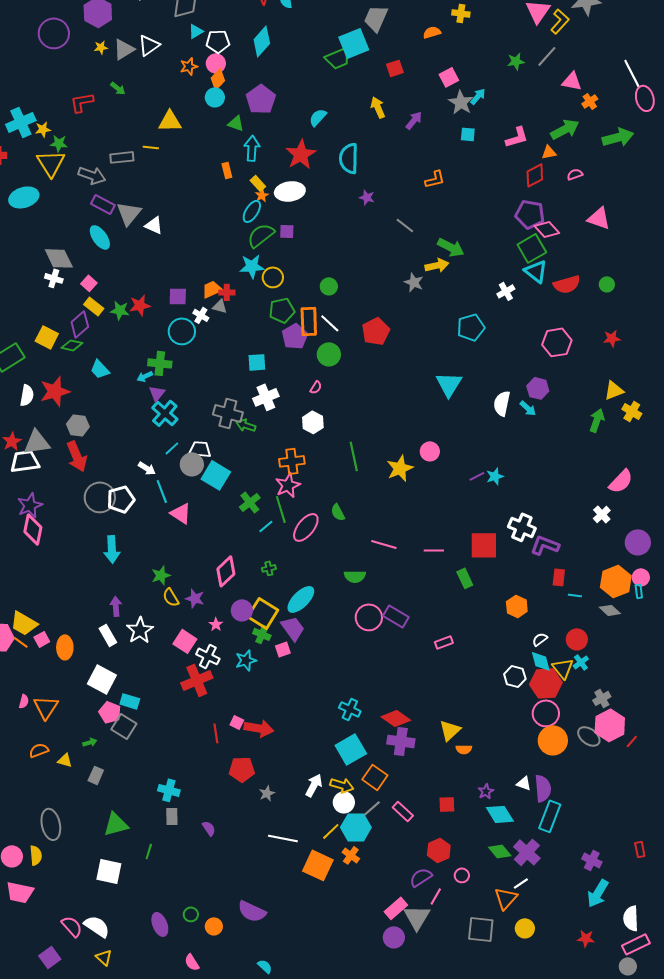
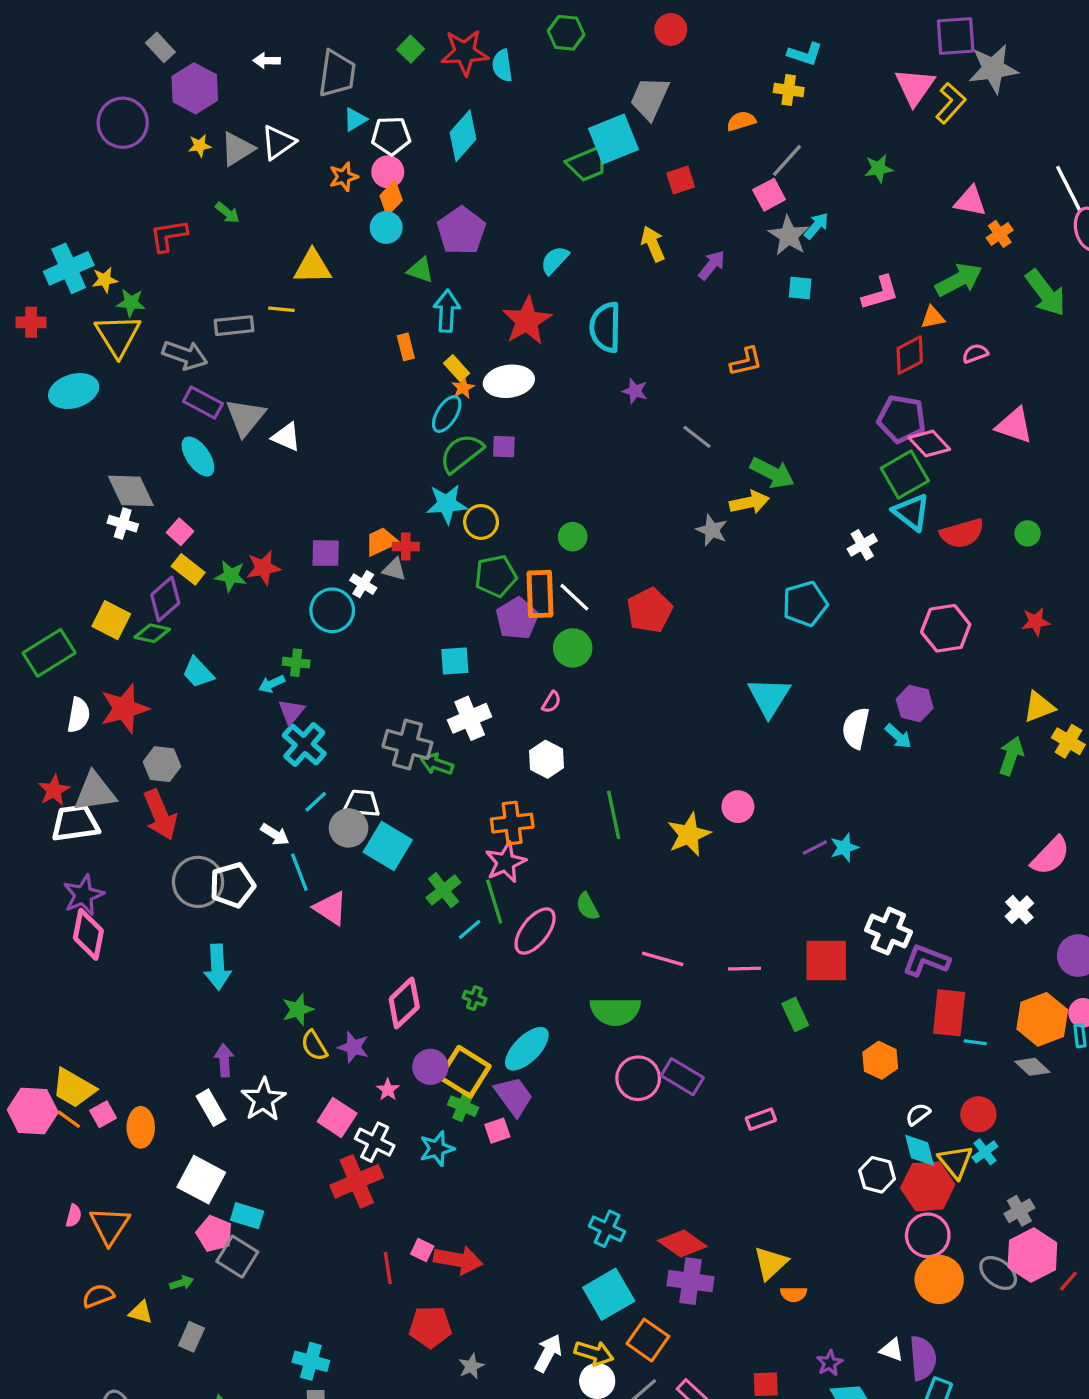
gray line: (547, 56) -> (787, 160), moved
green arrow: (618, 137) -> (1046, 293), turned 68
green cross: (160, 363) -> (296, 663), size x0.7
green cross: (269, 568) -> (475, 998), turned 32
green semicircle: (355, 576) -> (615, 1011), size x1.4
red rectangle: (559, 577) -> (949, 1013), size x1.6

